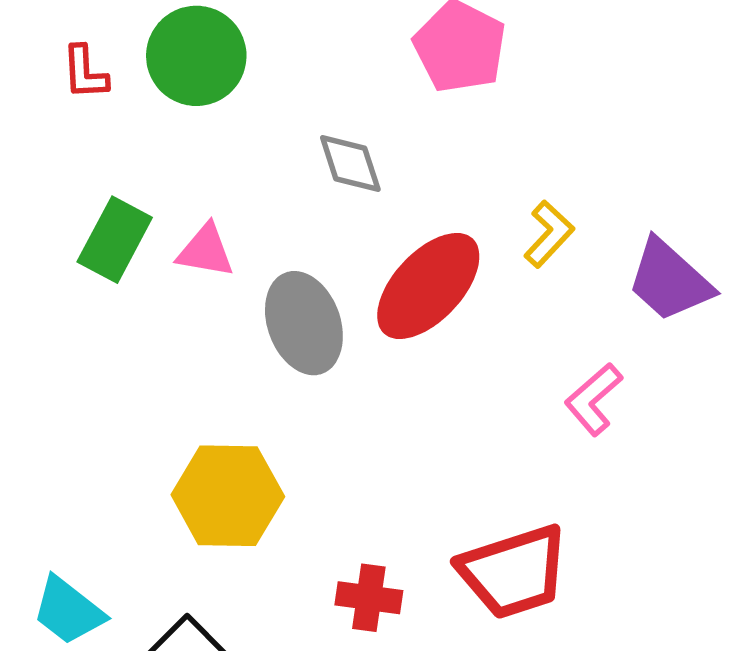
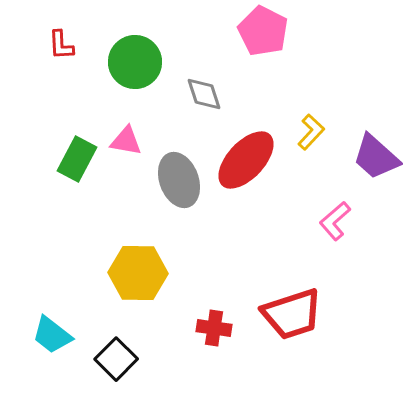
green circle: (196, 56) -> (135, 62), moved
green rectangle: (115, 240) -> (77, 159), moved

